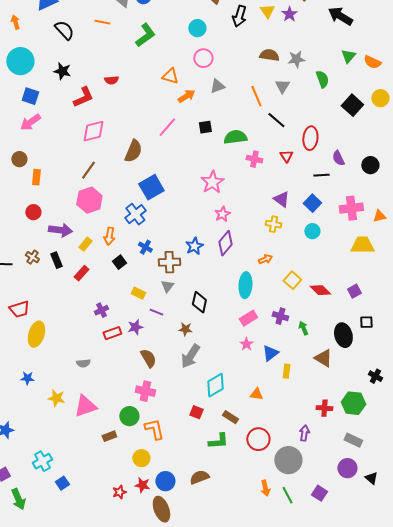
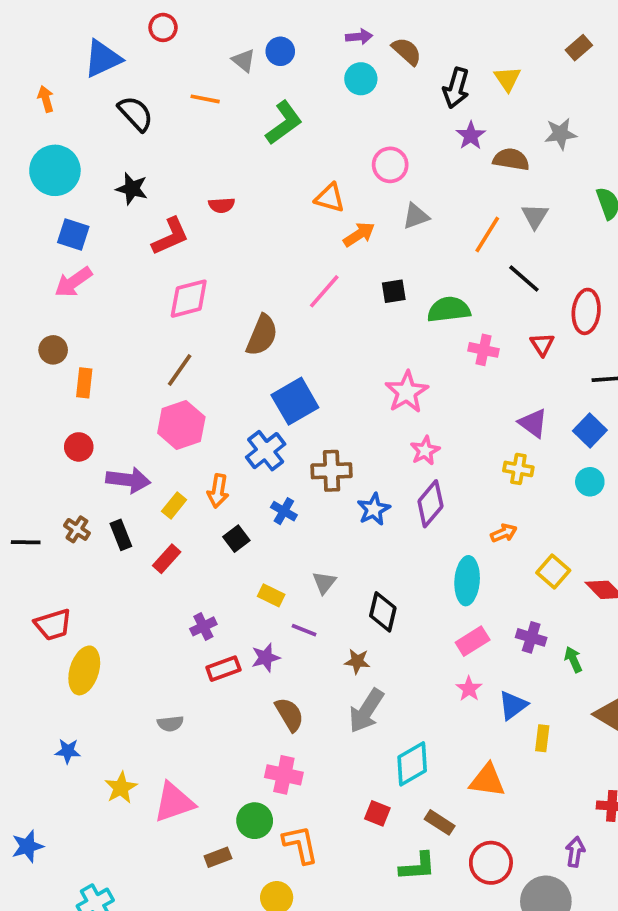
purple star: (289, 14) -> (471, 136), moved
cyan circle: (197, 28) -> (361, 79), moved
gray star: (296, 59) -> (561, 134), moved
orange line: (256, 96) -> (487, 234), turned 55
brown cross: (169, 262) -> (332, 471), moved
orange triangle: (256, 394) -> (487, 780), size x1.5
yellow star: (56, 398) -> (121, 788), turned 30

